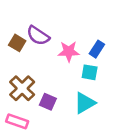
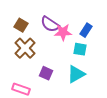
purple semicircle: (38, 36) -> (50, 24), moved
brown cross: (22, 88) -> (25, 48), moved

